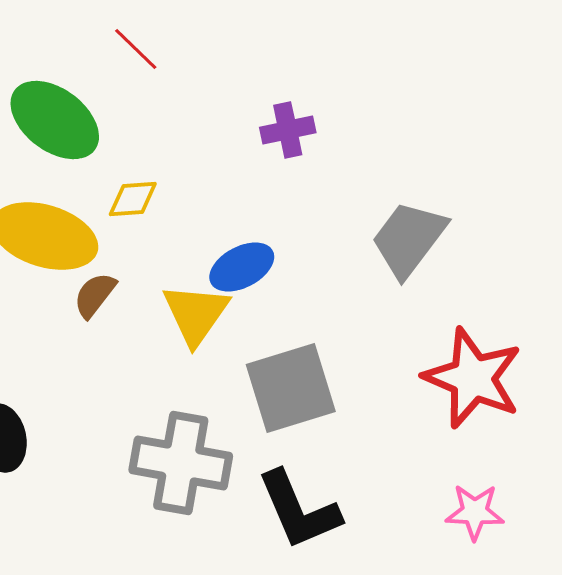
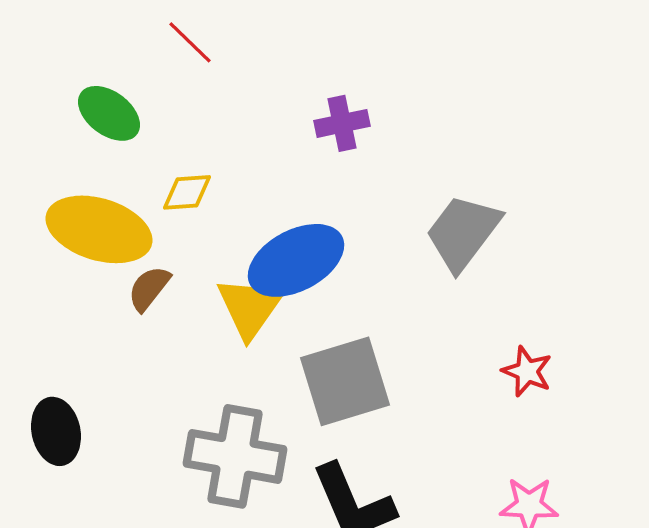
green ellipse: (55, 120) -> (109, 113), size x0.7
blue ellipse: (242, 267) -> (296, 260), size x1.5
red star: (473, 378) -> (527, 371), size x0.5

